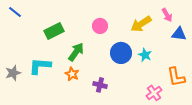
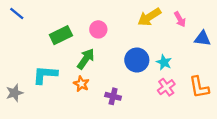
pink arrow: (167, 15) -> (180, 19), moved
yellow arrow: (141, 24) -> (149, 17), moved
pink circle: (100, 26) -> (98, 29), moved
gray star: (13, 73) -> (15, 93), moved
pink cross: (154, 93) -> (166, 87), moved

